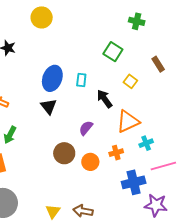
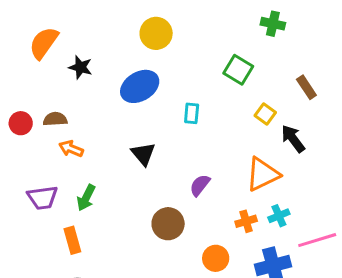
yellow circle: (42, 17) -> (156, 33), moved
blue ellipse: (52, 78) -> (140, 86), moved, turned 40
black arrow: (105, 99) -> (293, 139), moved
cyan cross: (146, 143) -> (279, 216), moved
orange circle: (90, 162) -> (216, 258), moved

